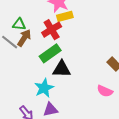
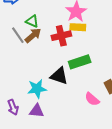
green rectangle: (50, 53) -> (80, 62), moved
pink semicircle: (105, 91) -> (92, 99), moved

